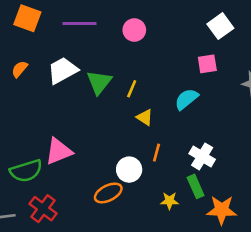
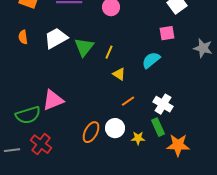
orange semicircle: (20, 69) -> (23, 37), turned -48
orange line: (156, 153) -> (128, 101), turned 40
white circle: (129, 170) -> (115, 128), moved
orange ellipse: (108, 193) -> (91, 132), turned -35

